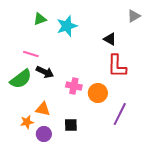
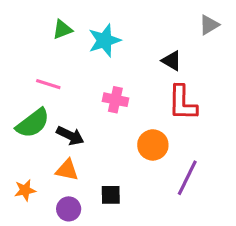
black arrow: (45, 72) -> (70, 136), moved
pink cross: (74, 86) -> (115, 100), moved
orange star: (27, 122) -> (25, 190), moved

